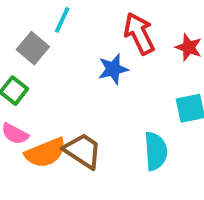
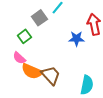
orange semicircle: (45, 153) -> (32, 71), turned 30

